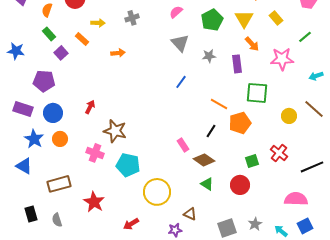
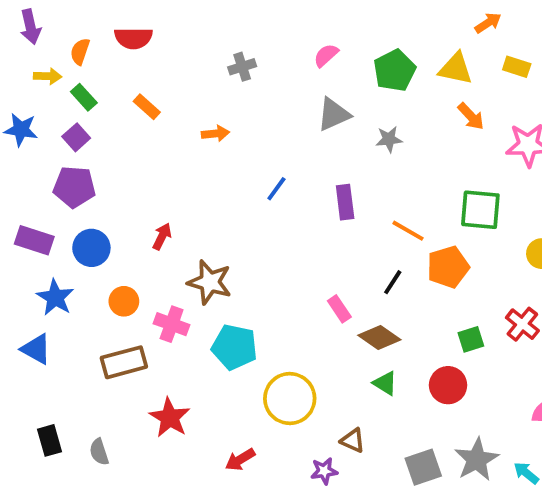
yellow rectangle: (276, 18) -> (517, 67), turned -32
yellow triangle: (244, 19) -> (456, 69), turned -48
yellow arrow: (98, 23) -> (48, 76), moved
gray triangle: (180, 43) -> (334, 114), turned 48
purple square: (61, 53) -> (76, 137), moved
purple rectangle: (237, 64) -> (345, 202), moved
blue line: (181, 82) -> (276, 189), moved
orange circle: (60, 139) -> (124, 301), moved
brown rectangle: (59, 184) -> (124, 362), moved
gray star: (255, 224) -> (477, 460), size x1.6

